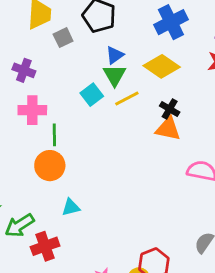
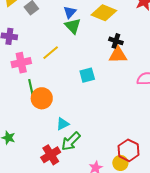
cyan square: (92, 95) -> (87, 75), moved, turned 35
yellow line: (127, 98) -> (51, 53), moved
green line: (54, 135) -> (31, 87), moved
green arrow: (20, 225) -> (71, 141), moved

